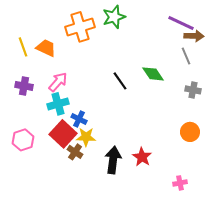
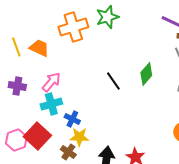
green diamond: (153, 74) -> (146, 74), turned 75
red square: (63, 134) -> (37, 136), moved

